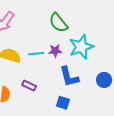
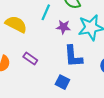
cyan line: (36, 54) -> (46, 12), moved, turned -70

